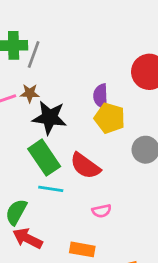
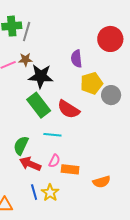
yellow pentagon: (110, 118) -> (92, 83), moved, turned -30
cyan line: (51, 189) -> (52, 135), moved
pink semicircle: (102, 211) -> (54, 161), moved, turned -48

